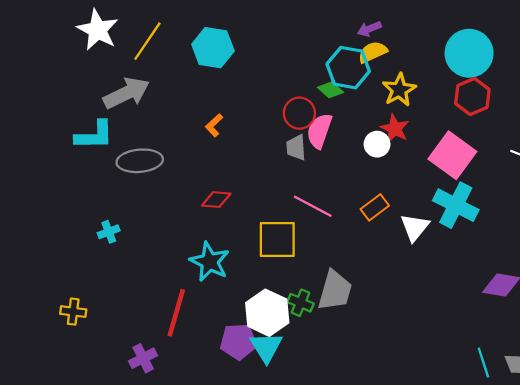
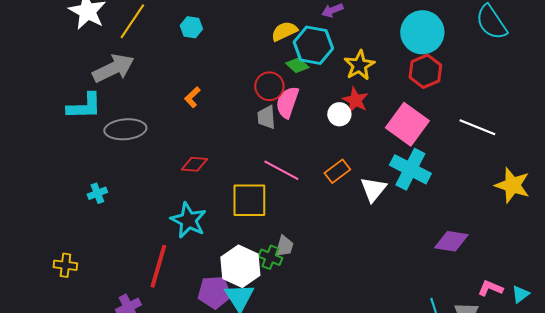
cyan hexagon: (213, 48) -> (191, 27), size x0.6
yellow semicircle: (373, 52) -> (284, 31), moved
gray trapezoid: (335, 291) -> (284, 246), moved, size x0.6

